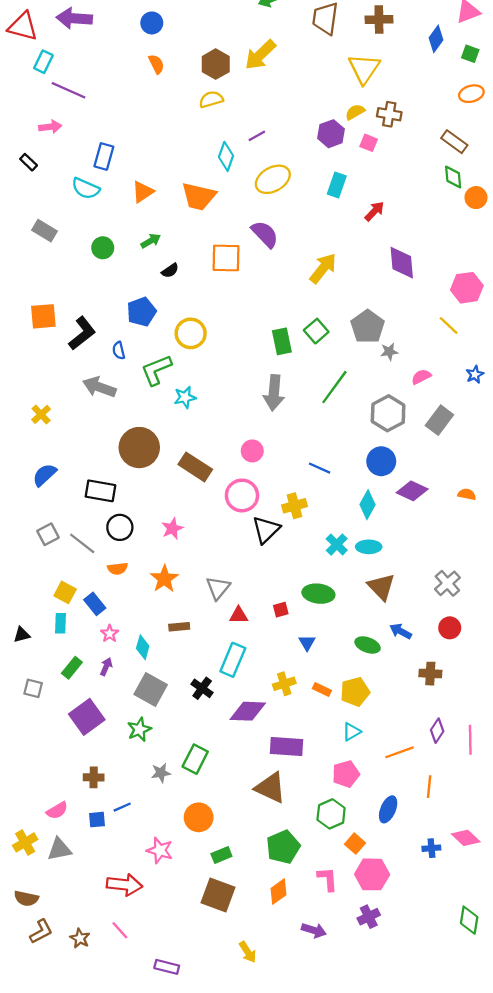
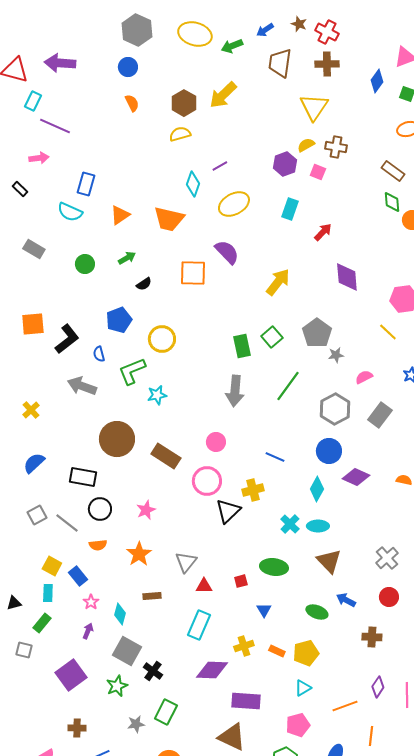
green rectangle: (72, 668) -> (42, 623), moved
black cross: (202, 688) -> (153, 671), moved

